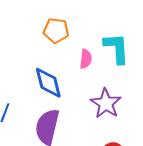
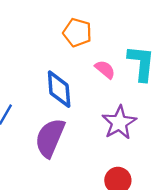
pink semicircle: (86, 59) -> (105, 69), turned -66

